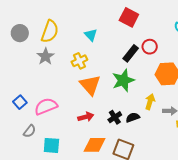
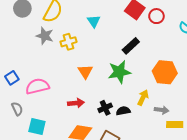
red circle: (150, 47) -> (156, 16), moved
gray star: (46, 56) -> (45, 36), turned -30
yellow cross: (79, 61) -> (69, 42), moved
orange triangle: (90, 85) -> (85, 71), size x0.7
gray semicircle: (30, 131) -> (17, 109), turned -72

